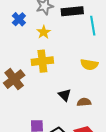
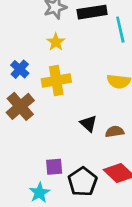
blue cross: (19, 19) -> (20, 69), moved

